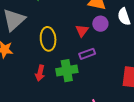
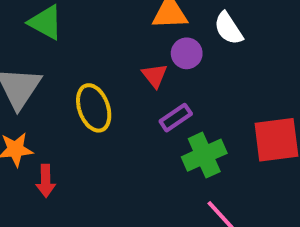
green cross: (67, 71) -> (204, 155), moved
red arrow: (40, 73) -> (46, 181), moved

